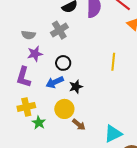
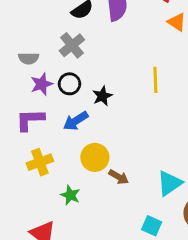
black circle: (63, 63) -> (70, 84), moved
purple L-shape: (24, 77) -> (30, 120), turned 80
black star: (76, 87) -> (102, 96), moved
green star: (39, 123) -> (70, 195), moved

